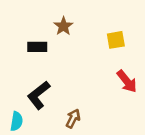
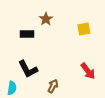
red arrow: (127, 81) -> (88, 71), moved
black L-shape: (39, 95) -> (28, 69), turned -80

